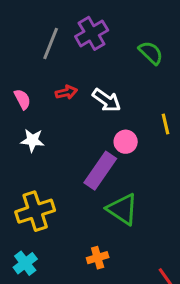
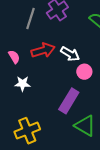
red arrow: (66, 92) -> (43, 50), size x1.6
pink circle: (126, 142) -> (84, 72), moved

